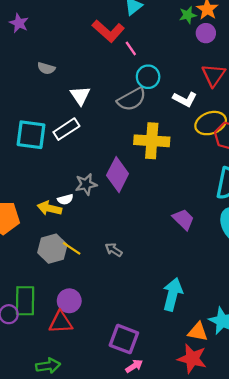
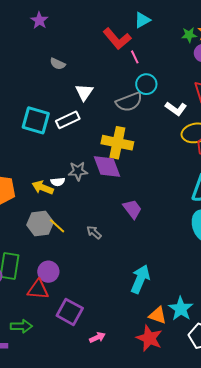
yellow cross: (152, 141) -> (117, 143), moved
purple diamond: (118, 175) -> (107, 167), turned -56
purple trapezoid: (183, 219) -> (132, 209), moved
purple square: (124, 339) -> (70, 312), moved

